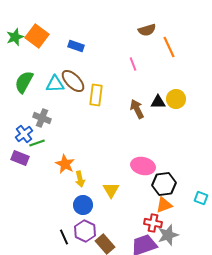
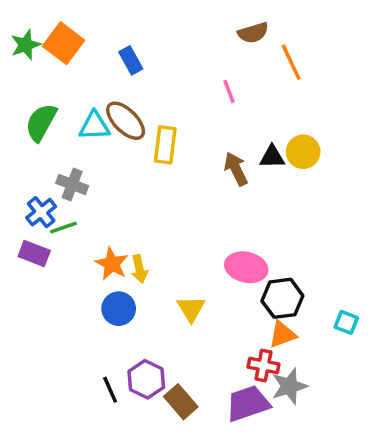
blue rectangle: (76, 46) -> (131, 60), turned 42
yellow arrow: (80, 179) -> (139, 269), moved
blue circle: (83, 205) -> (119, 309), moved

